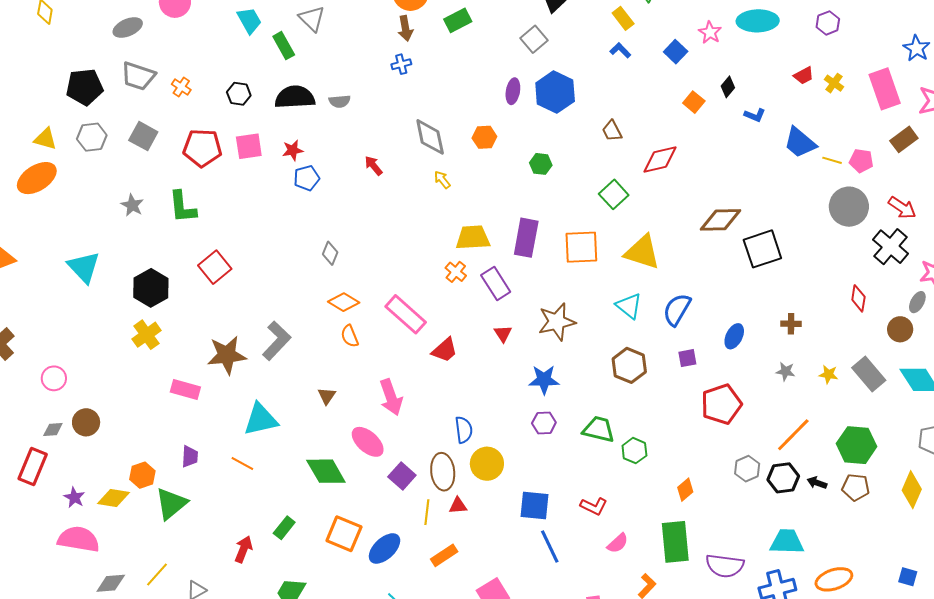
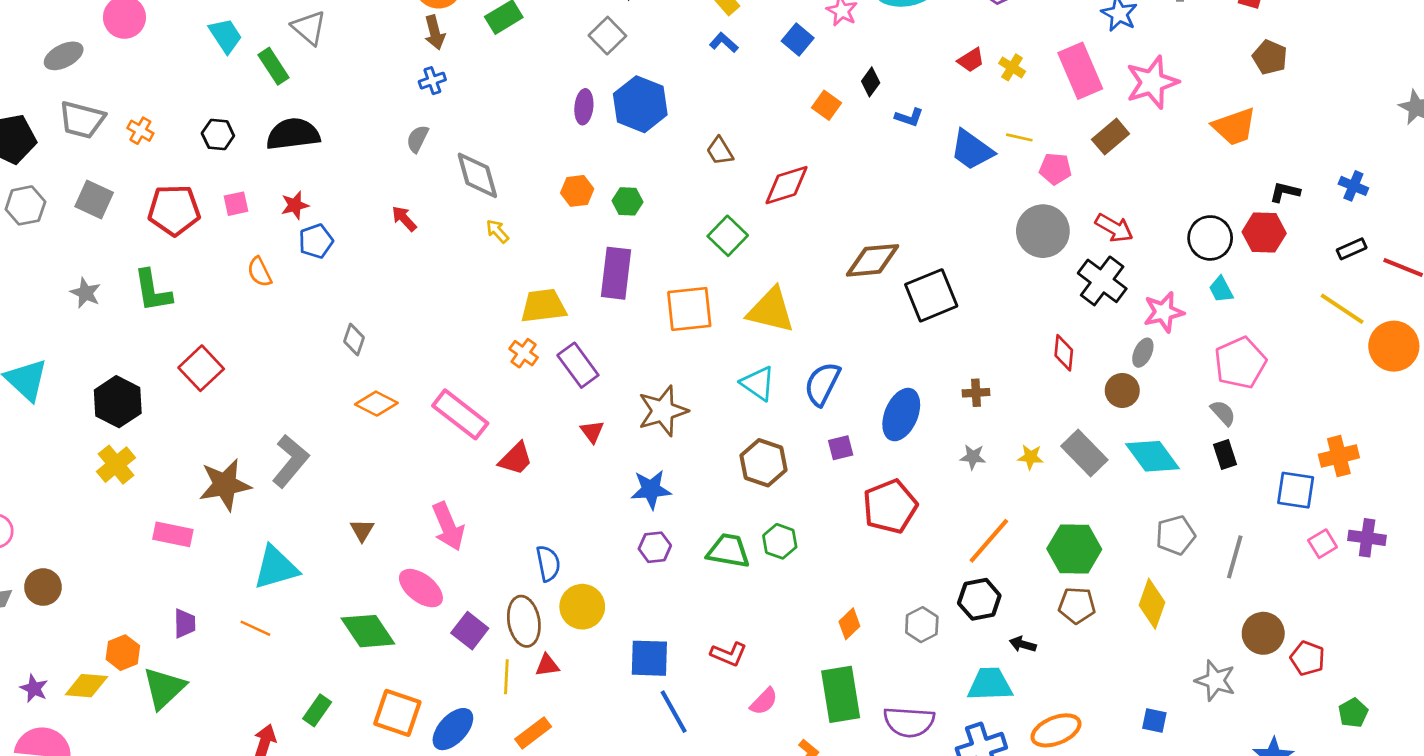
gray semicircle: (340, 101) -> (417, 139), moved, turned 125
orange hexagon: (484, 137) -> (577, 191), moved
pink square: (249, 146) -> (236, 204), size x0.7
yellow line: (832, 160) -> (1019, 137), moved
purple rectangle: (526, 238) -> (616, 273), moved
orange semicircle: (350, 336) -> (259, 272), moved
blue ellipse: (734, 336) -> (901, 415), size x1.5
green hexagon: (634, 451) -> (780, 541), moved
gray hexagon: (747, 469) -> (922, 625), moved
black arrow: (817, 483) -> (1023, 644), moved

